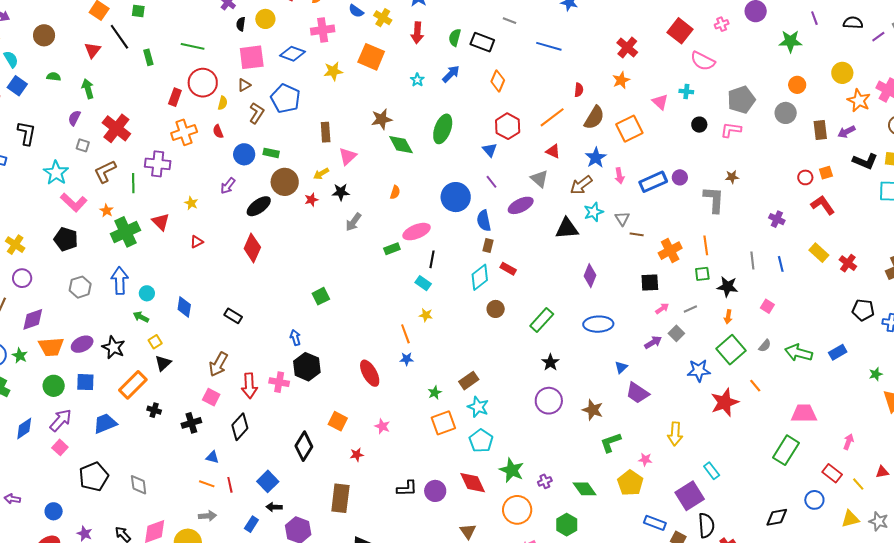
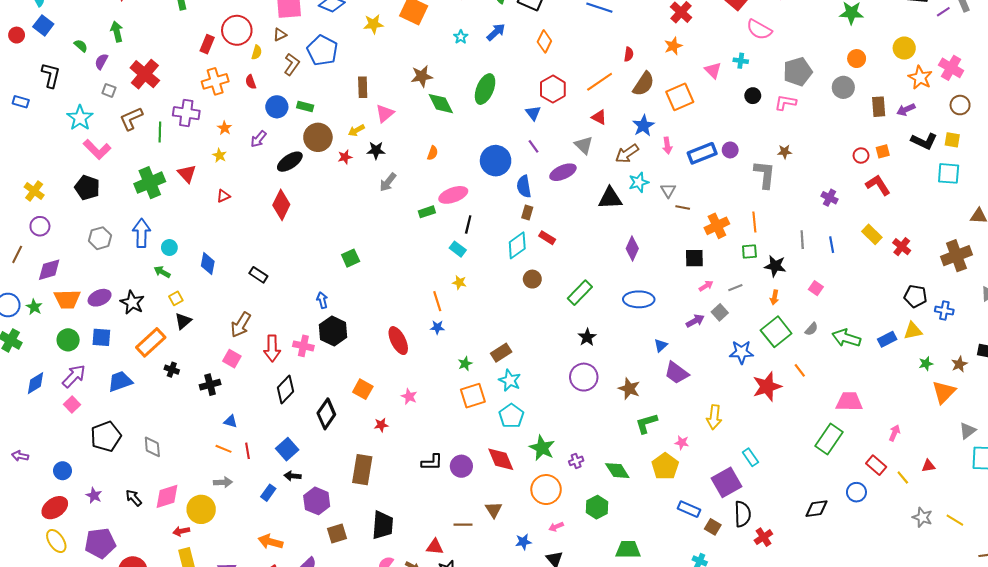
green semicircle: (54, 77) -> (81, 46), moved, turned 32
orange star: (107, 211) -> (225, 128), moved
black diamond: (240, 427) -> (286, 390), moved
yellow triangle: (850, 519) -> (913, 331), moved

